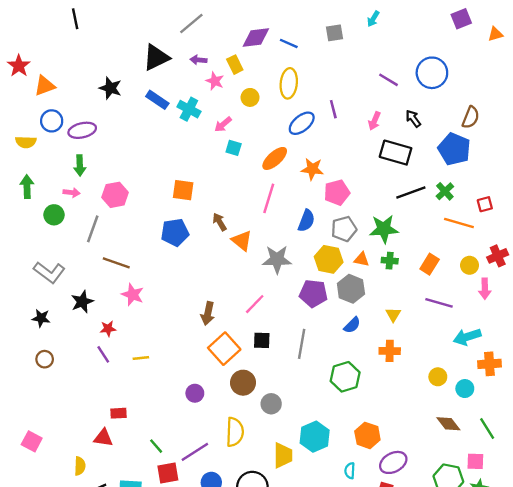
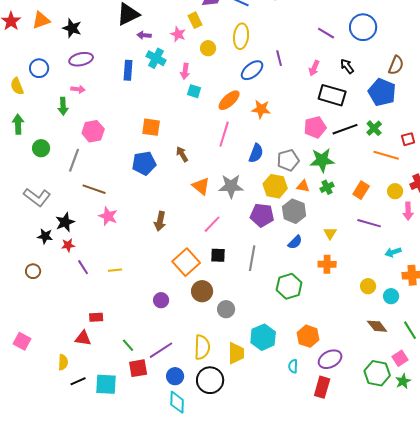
purple arrow: (198, 60) -> (144, 35), moved
orange triangle: (45, 86) -> (41, 20), moved
black star: (110, 88) -> (72, 28), moved
blue rectangle: (157, 100) -> (128, 70), moved, turned 60
pink arrow: (223, 124) -> (185, 71), turned -42
purple ellipse: (82, 130) -> (81, 59), moved
yellow semicircle: (26, 142) -> (17, 86), turned 66
pink arrow: (72, 192) -> (78, 89), moved
pink pentagon: (337, 192) -> (315, 127), moved
orange triangle: (242, 241) -> (201, 186), moved
green cross: (390, 261) -> (327, 187), turned -32
brown arrow: (208, 313) -> (160, 221), moved
black star: (41, 318) -> (45, 236), moved
red star: (108, 329) -> (68, 245), moved
cyan arrow: (467, 337) -> (393, 252), size x0.7
yellow semicircle: (235, 432) -> (202, 347), moved
pink square: (475, 461) -> (400, 358), turned -35

